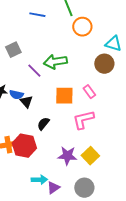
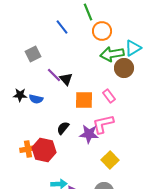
blue line: (37, 15) -> (62, 27), moved, turned 42
cyan triangle: (113, 44) -> (133, 48), turned -48
green arrow: (55, 62) -> (112, 54), moved
black triangle: (26, 102) -> (66, 79), moved
purple star: (67, 156) -> (89, 134), moved

